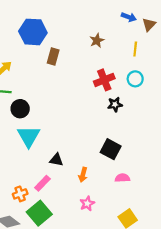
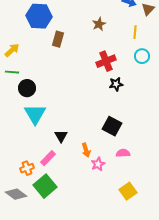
cyan circle: (135, 79) -> (142, 56), moved
black triangle: (56, 160) -> (61, 136), turned 48
orange arrow: (83, 175) -> (86, 150), turned -32
pink star: (87, 204) -> (98, 164), moved

